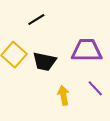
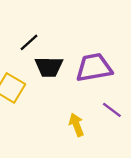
black trapezoid: (45, 62) -> (49, 67), moved

